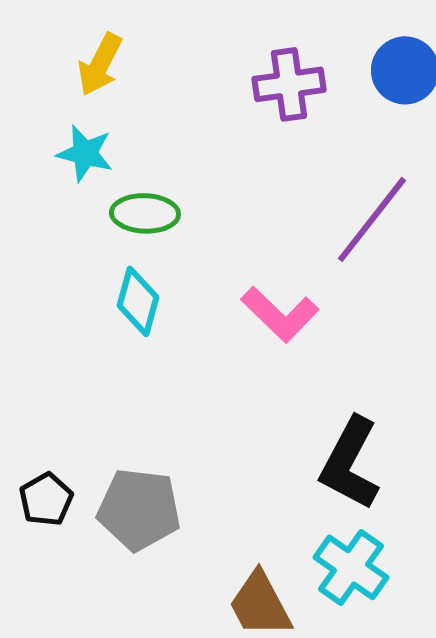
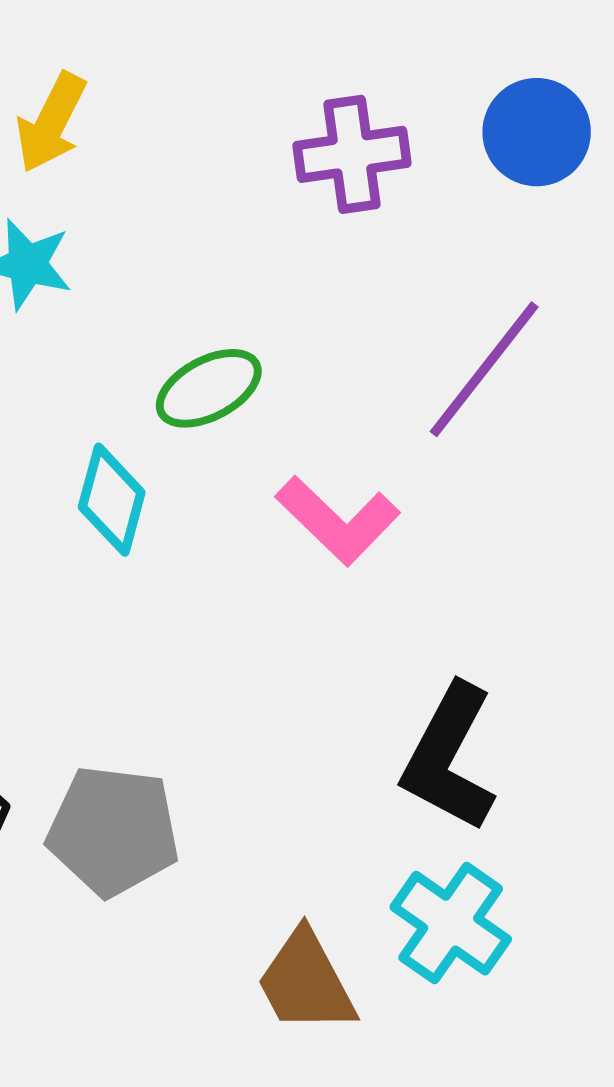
green ellipse: (145, 213) -> (209, 388), moved, turned -30

